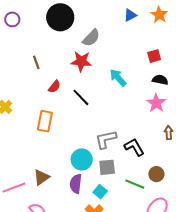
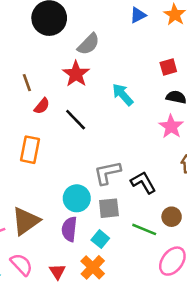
red star: (81, 61) -> (76, 74), turned 30
brown line: (36, 62) -> (27, 83), moved
brown triangle: (41, 177) -> (26, 221), size x1.4

